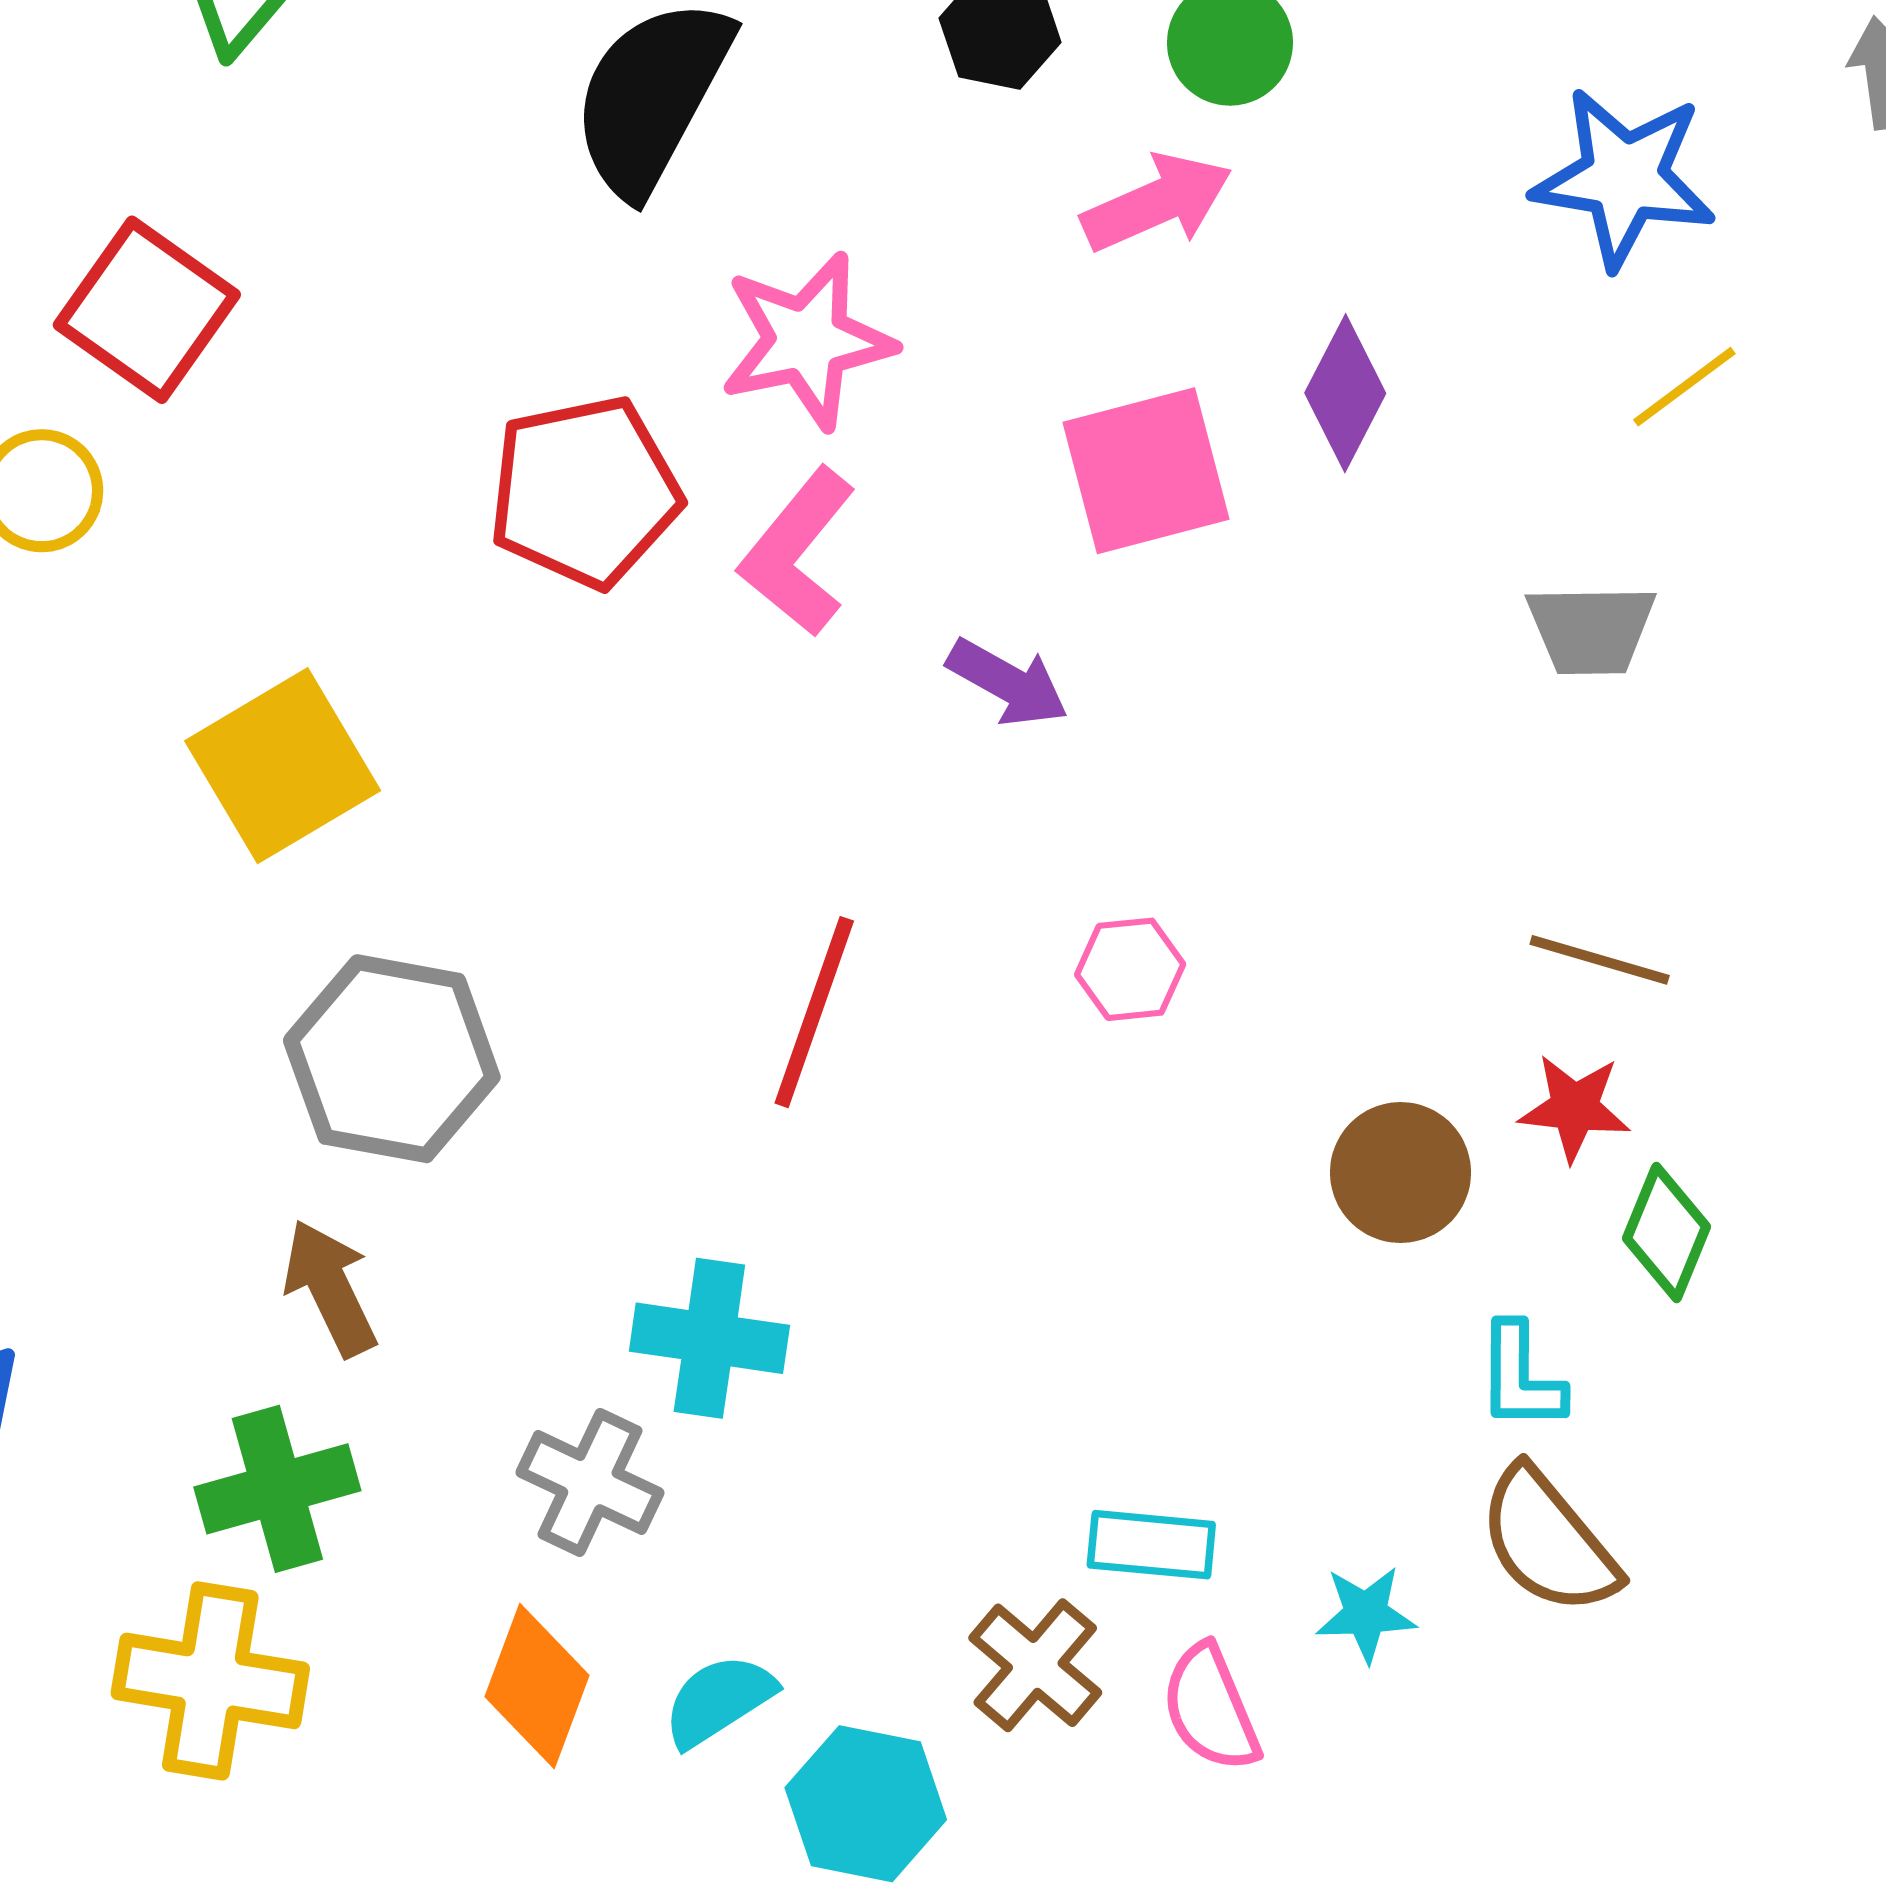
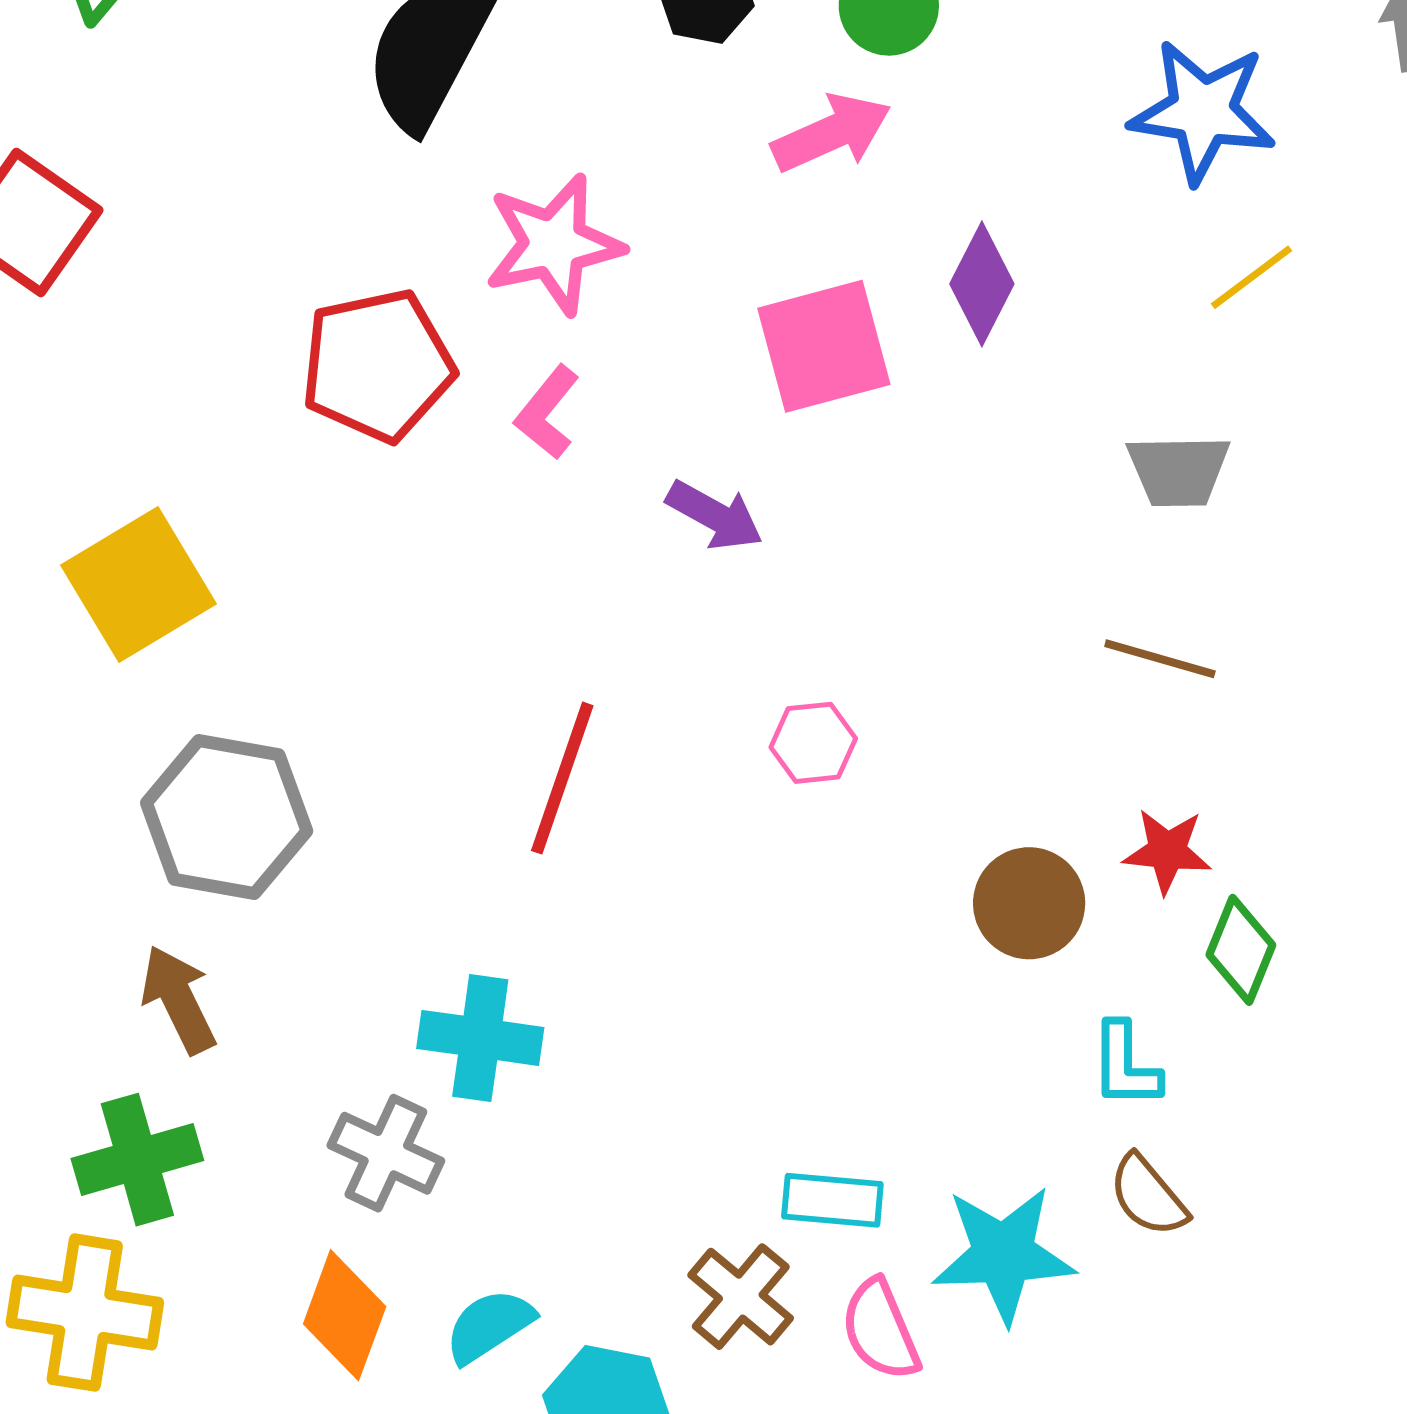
pink L-shape: (798, 552) -> (547, 412), size x0.7
brown line: (1600, 960) -> (1160, 659), moved
brown semicircle: (1548, 1541) -> (1148, 1196), size x0.7
cyan star: (1366, 1614) -> (1003, 1254), size x1.8

